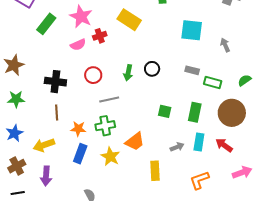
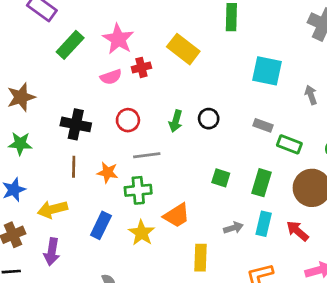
orange star: (78, 129) -> (108, 172), moved

